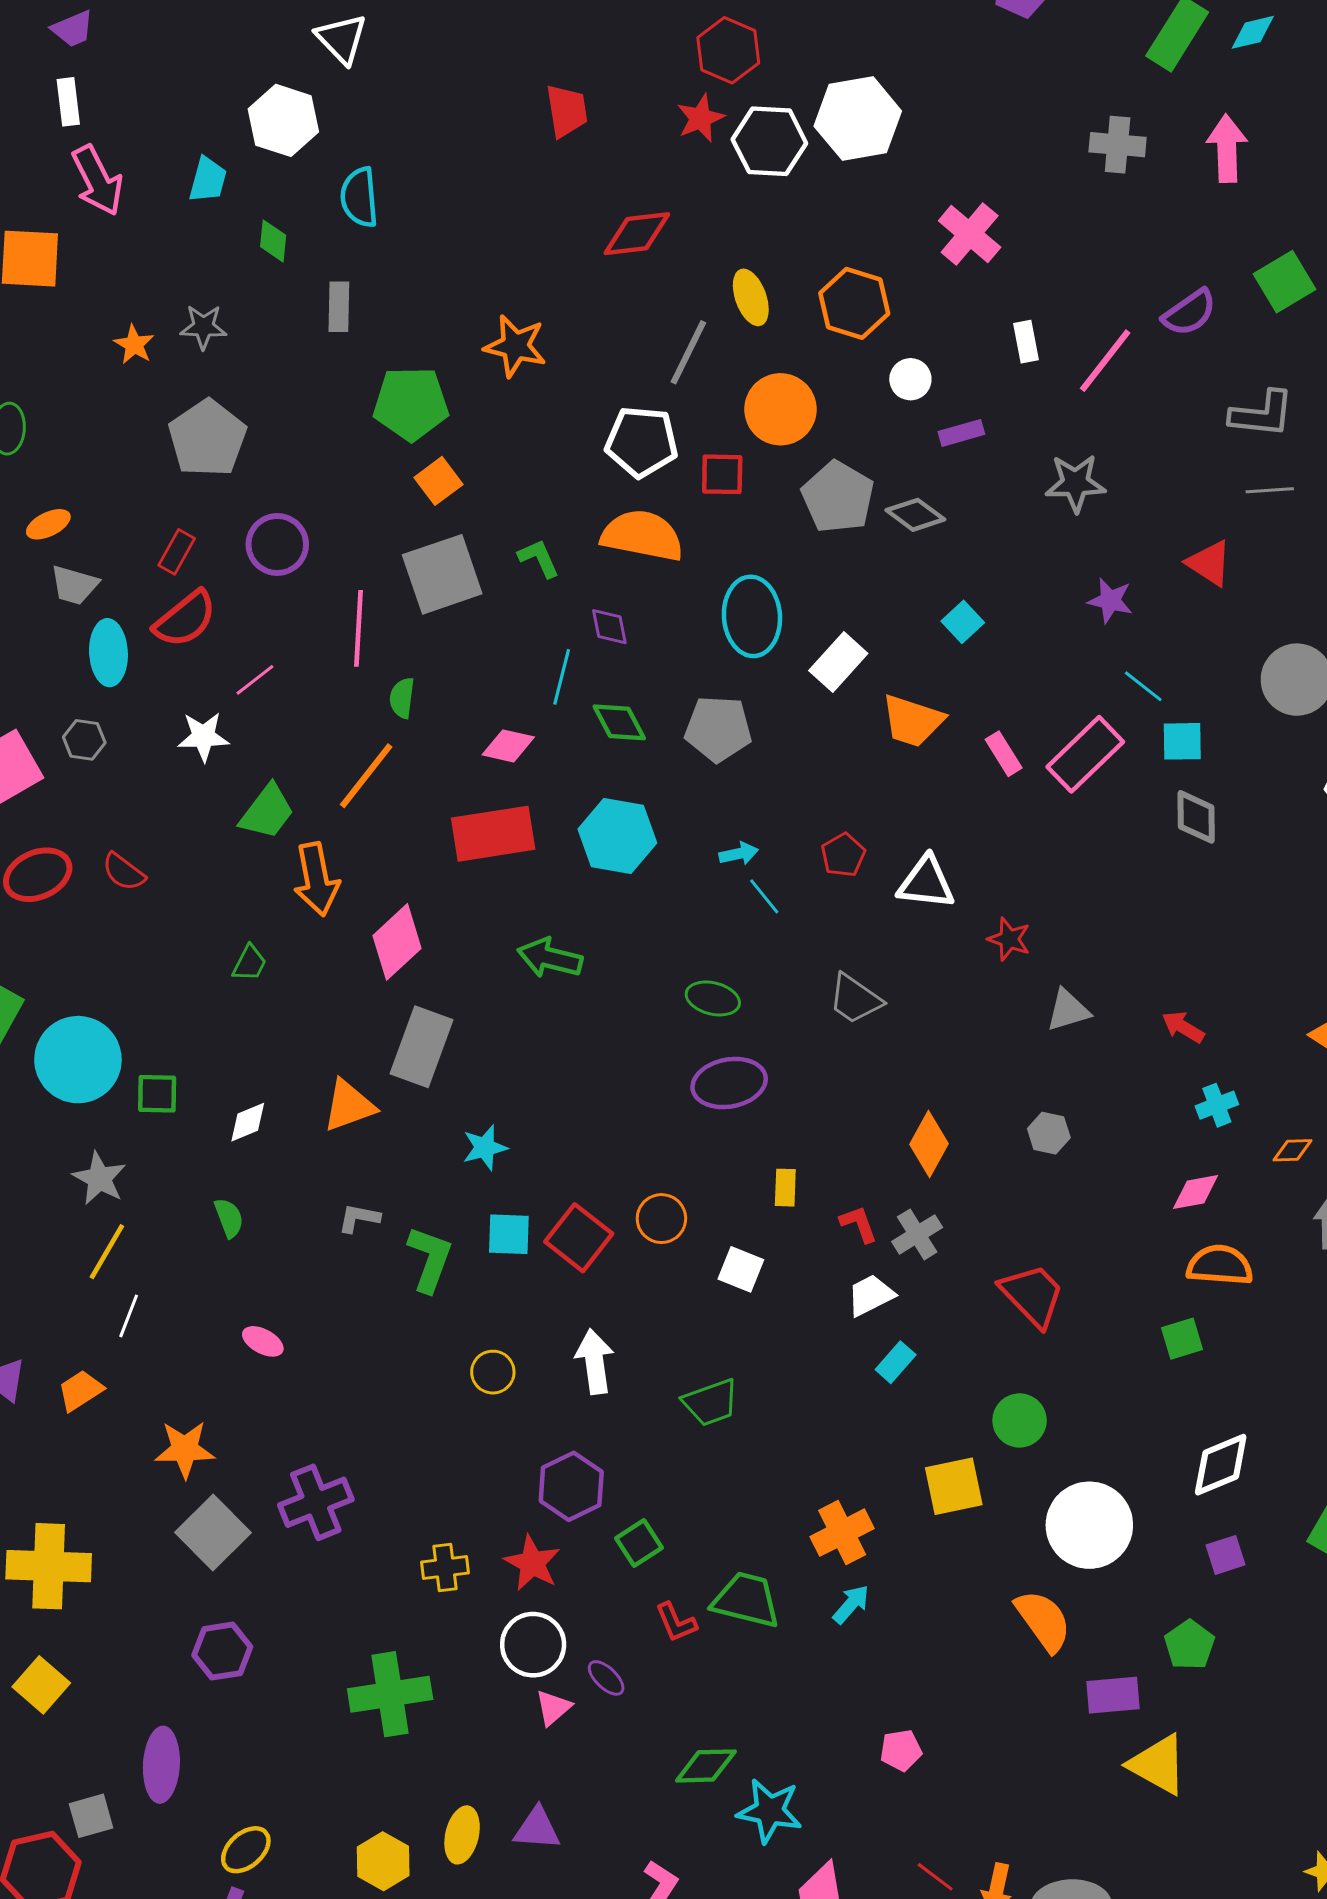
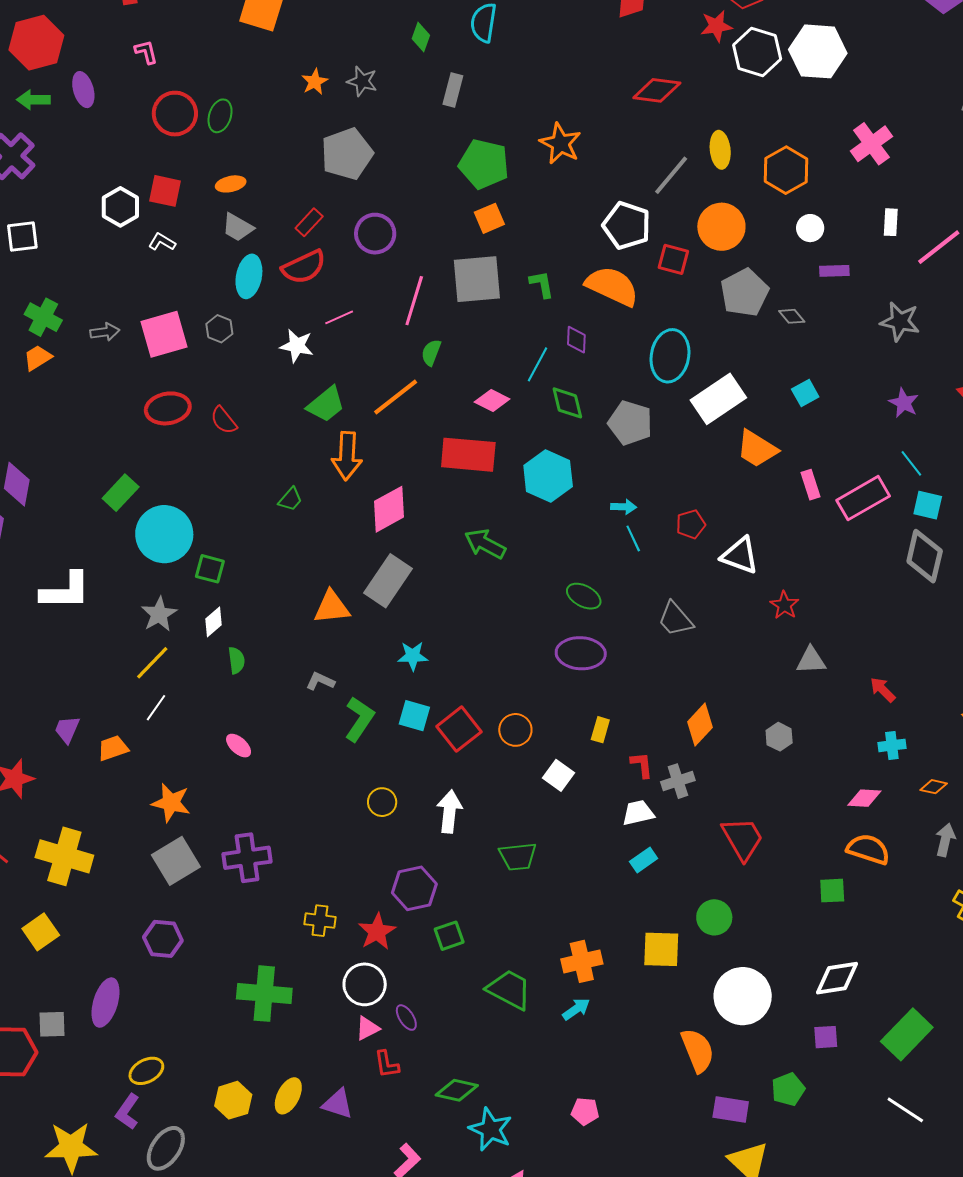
gray diamond: (915, 515) -> (792, 316), size x0.7
white rectangle: (838, 662) -> (718, 399), size x1.4
gray diamond: (1196, 817) -> (925, 556), size x1.4
white diamond: (248, 1122) -> (214, 622), moved, turned -32
red L-shape: (676, 1622) -> (387, 1064), moved

